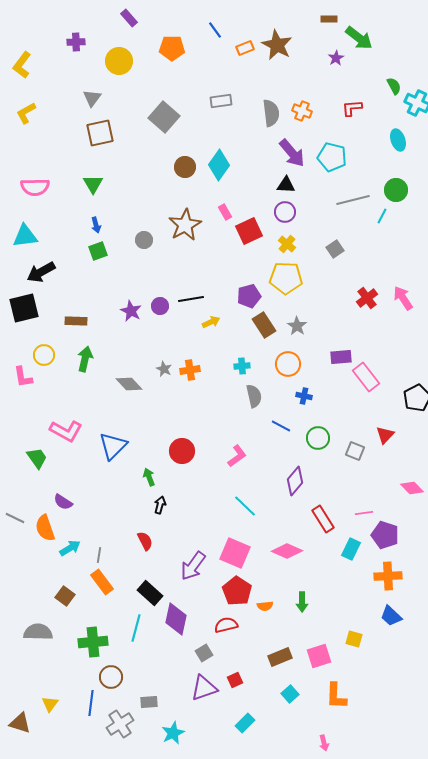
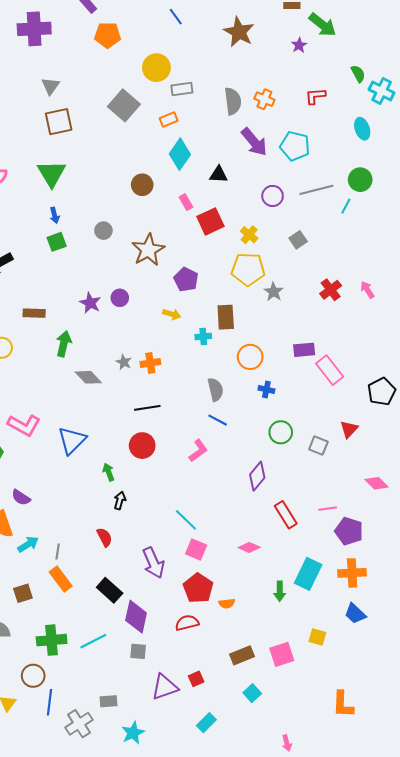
purple cross: (76, 42) -> (34, 29), size x1.8
orange pentagon: (172, 48) -> (108, 35), moved
orange rectangle: (245, 48) -> (169, 120), moved
yellow circle: (119, 61) -> (156, 68), moved
brown circle: (185, 167) -> (142, 185), moved
green triangle: (93, 184) -> (52, 174), size x1.4
black triangle: (286, 185) -> (219, 175), moved
purple circle: (285, 212) -> (273, 196), moved
brown star: (185, 225) -> (148, 250), moved
purple pentagon: (249, 296) -> (186, 279), moved, turned -30
pink arrow: (403, 298) -> (367, 290), size x0.7
black line: (191, 299) -> (147, 408), moved
yellow arrow: (211, 322) -> (172, 314), turned 42
brown rectangle: (264, 325) -> (226, 317), turned 30
gray star: (297, 326) -> (274, 292), moved
green arrow: (85, 359) -> (64, 344), moved
cyan cross: (242, 366) -> (203, 337), moved
blue line: (281, 426) -> (218, 420), moved
cyan line: (245, 506) -> (186, 520), moved
cyan rectangle: (351, 549) -> (308, 574), moved, size x1.4
pink diamond: (287, 551) -> (249, 547), size x0.7
pink square: (235, 553) -> (196, 549), size x0.7
purple arrow: (193, 566) -> (153, 563), turned -60
brown square: (65, 596) -> (23, 593), turned 36
green arrow: (302, 602) -> (280, 591), moved
cyan line: (136, 628) -> (93, 641), moved, turned 48
gray square: (204, 653) -> (138, 651), moved, turned 36
brown circle: (111, 677) -> (33, 676), moved
orange L-shape: (336, 696) -> (343, 704), moved

